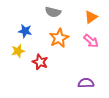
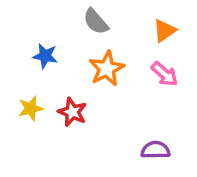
gray semicircle: (53, 12) -> (96, 22), turned 35
yellow star: (18, 51) -> (31, 108), moved

